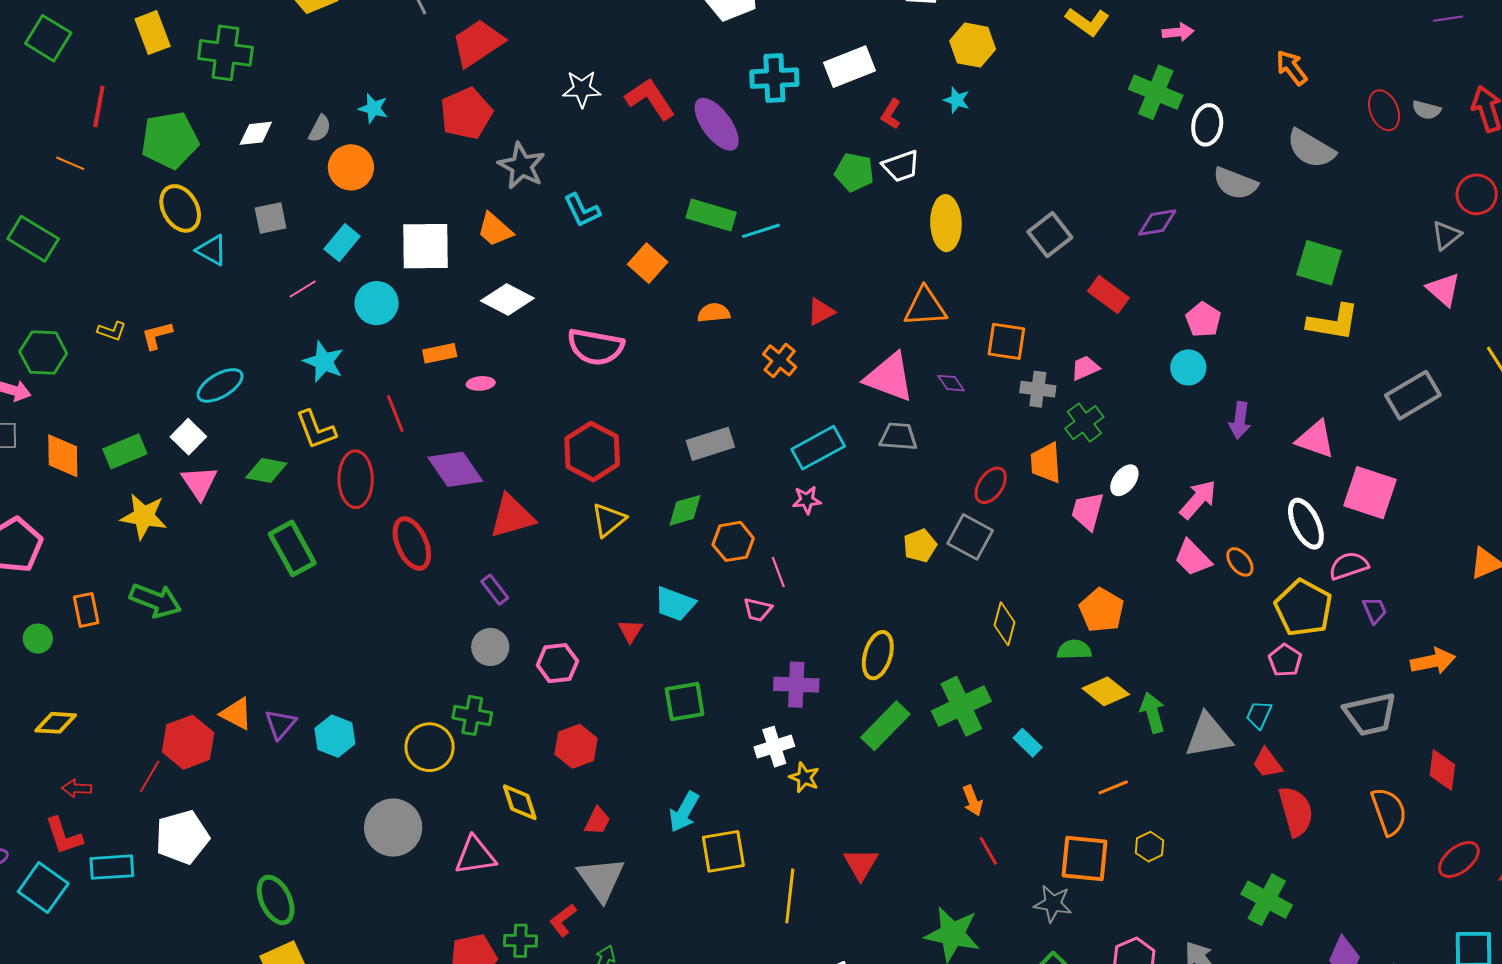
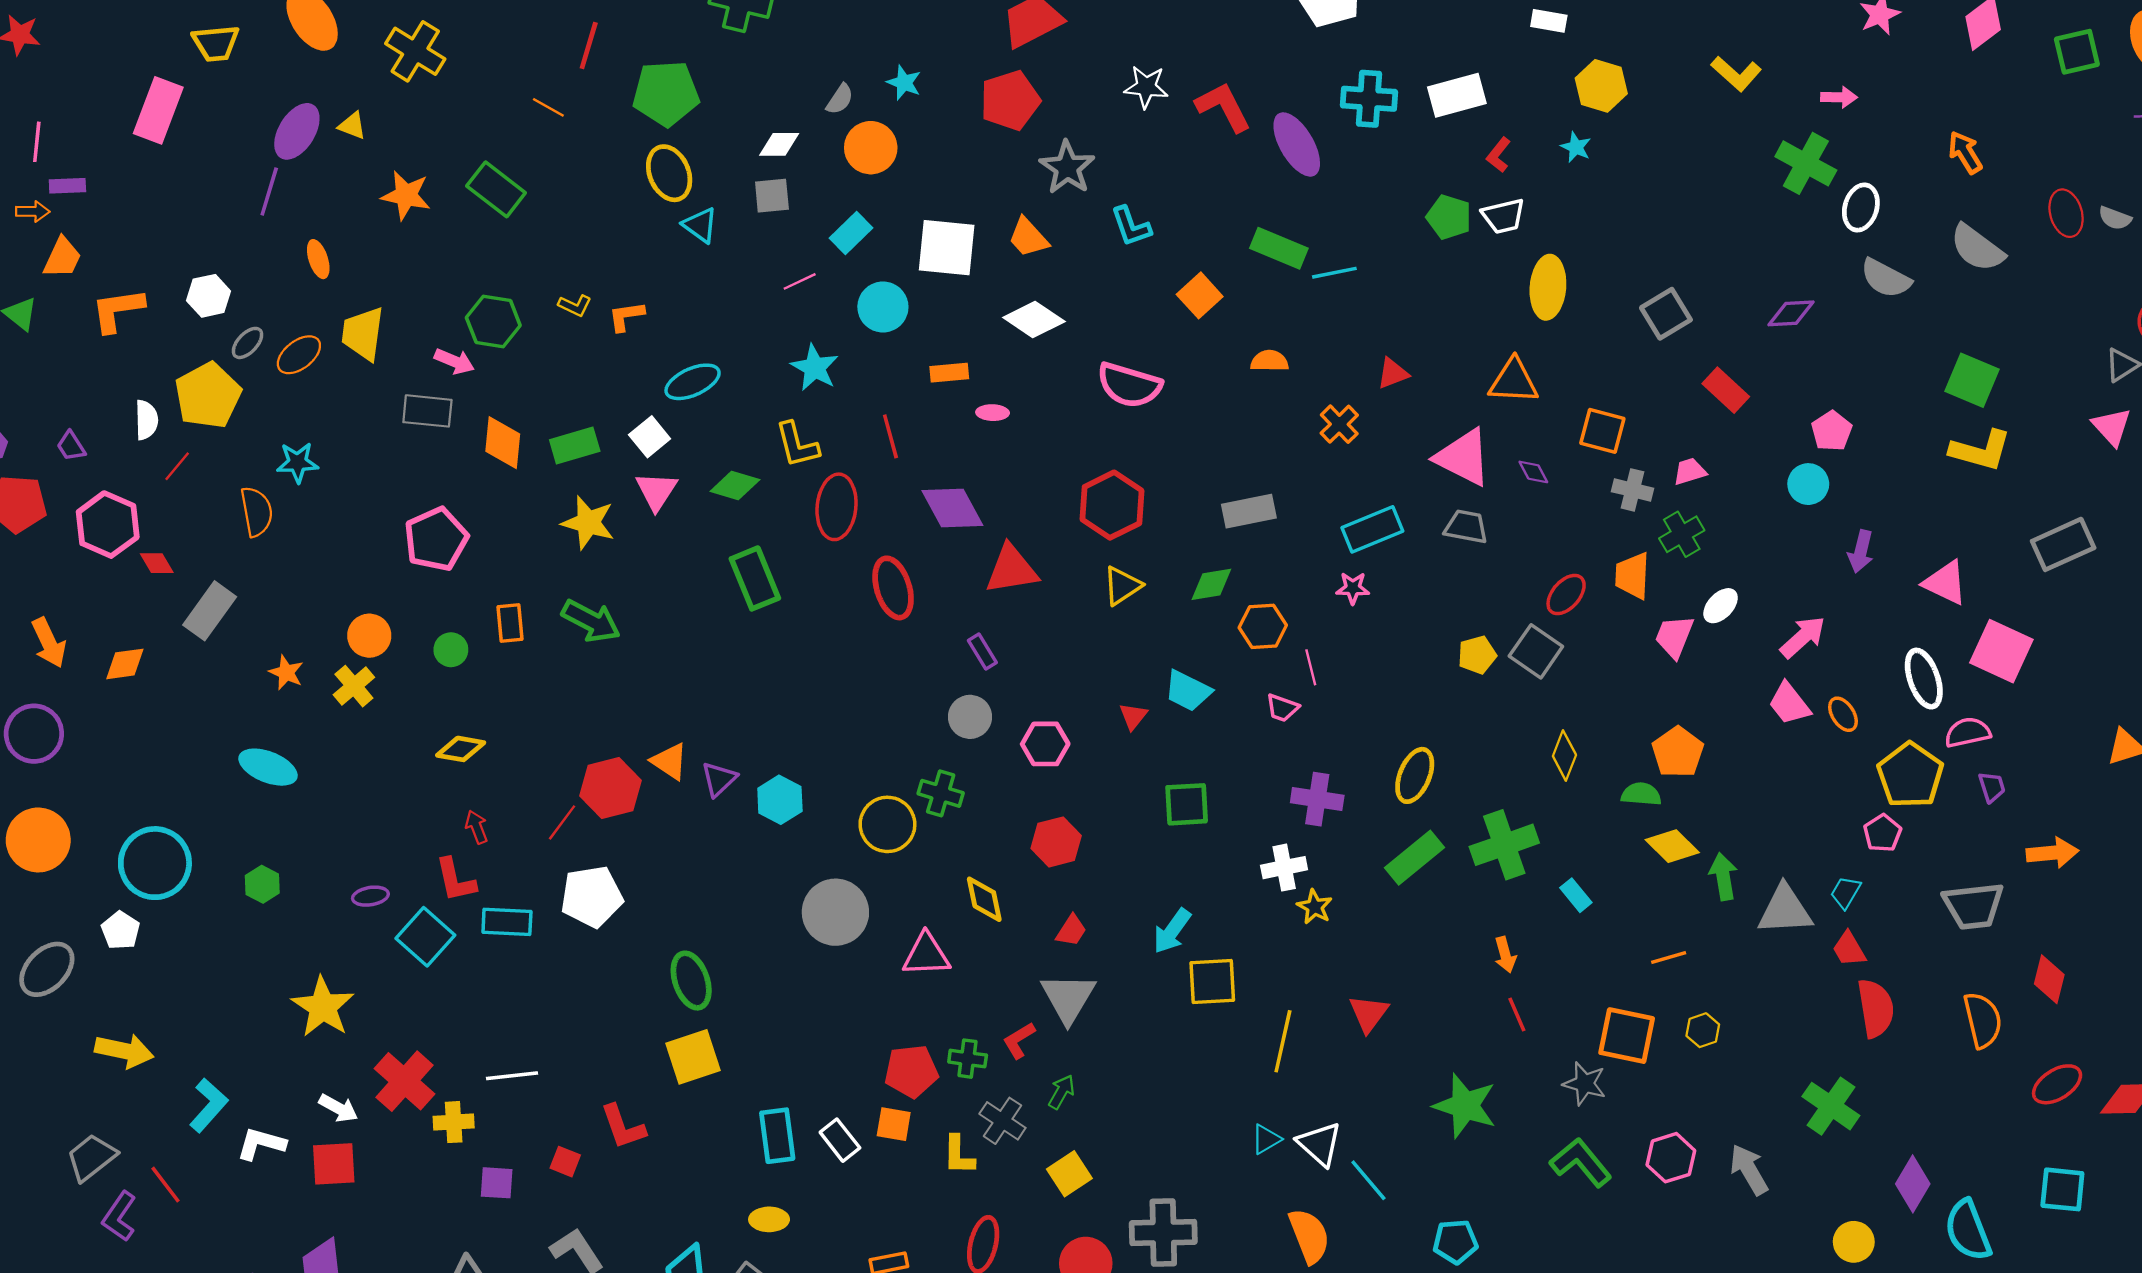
white diamond: (256, 133) -> (779, 144), moved
red arrow: (77, 788) -> (477, 827), turned 60

